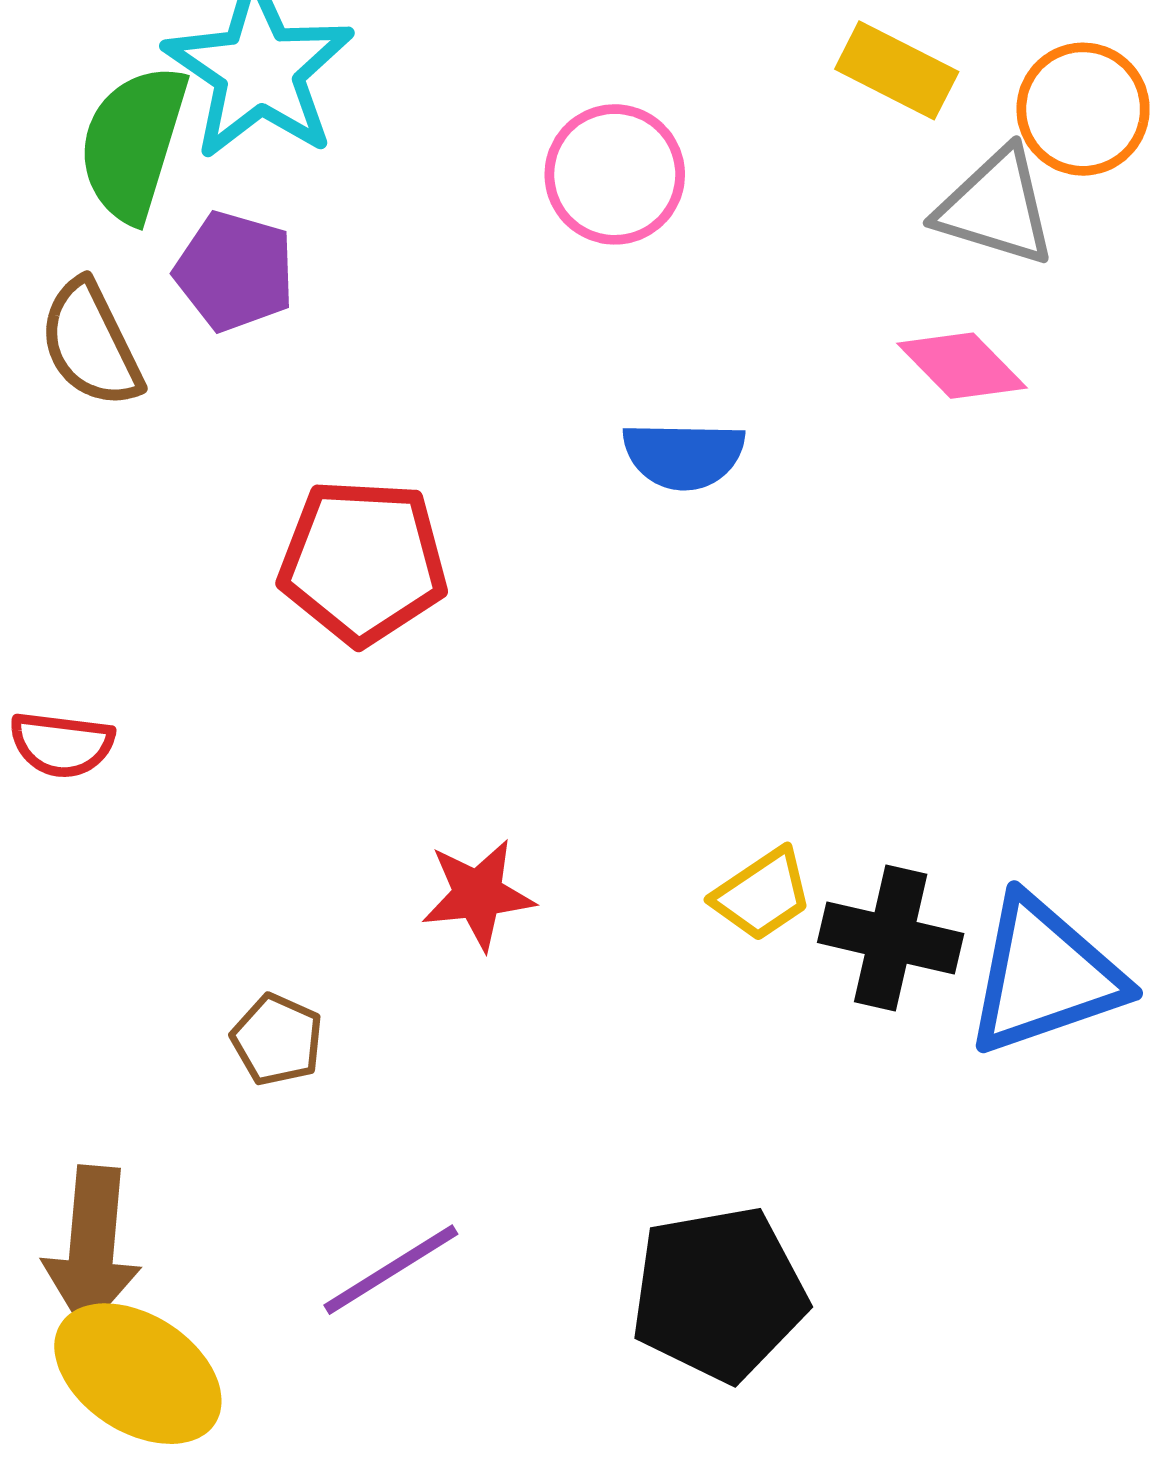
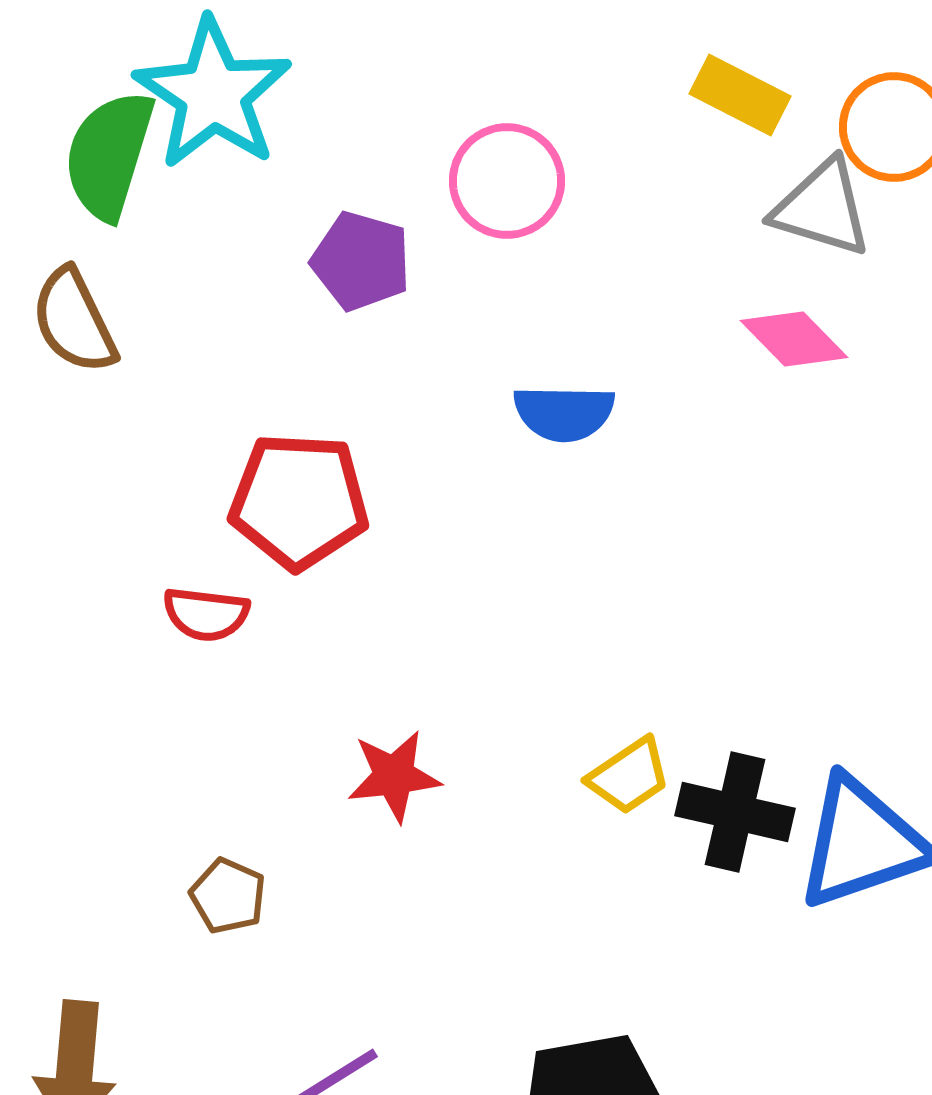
purple pentagon: (235, 271) -> (361, 261), moved
red semicircle: (62, 744) -> (206, 614), moved

